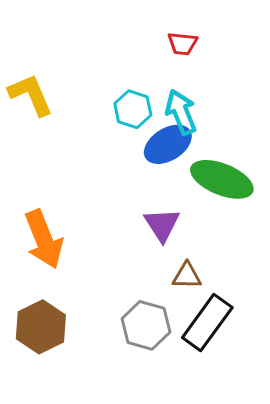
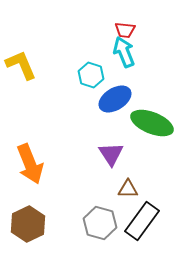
cyan arrow: (181, 112) -> (124, 52), moved

